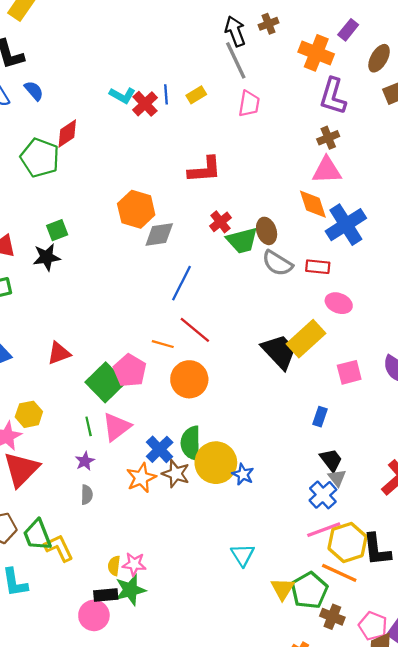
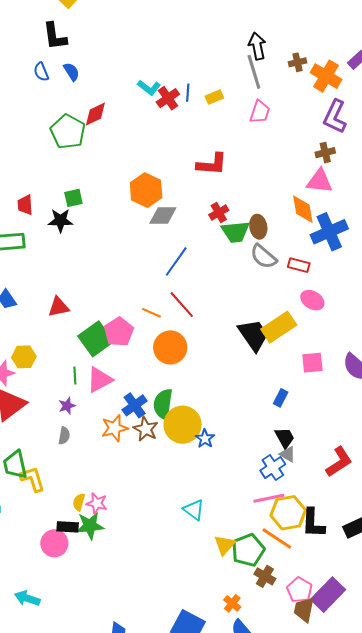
brown cross: (269, 24) -> (297, 62), moved
gray triangle: (337, 478) -> (288, 454), turned -30
cyan triangle: (243, 555) -> (194, 510), turned -30

